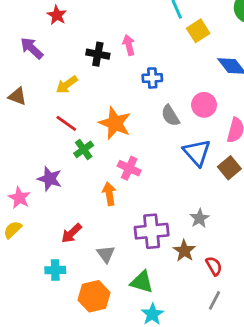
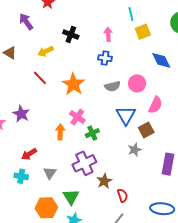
pink arrow: (129, 45) -> (108, 34), moved
gray semicircle: (170, 116) -> (113, 86), turned -84
green cross: (84, 149) -> (92, 133), moved
gray star: (200, 218) -> (135, 150), moved
purple cross: (152, 231) -> (84, 163), turned -30
cyan cross: (55, 270) -> (21, 176), moved
green triangle: (142, 282) -> (71, 197), turned 30
orange hexagon: (94, 296) -> (46, 208), moved

